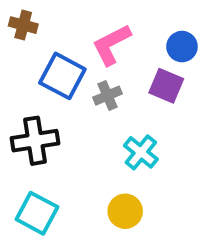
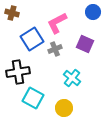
blue circle: (182, 47) -> (93, 12), moved
blue square: (62, 76) -> (32, 39), turned 30
cyan square: (37, 213) -> (33, 98), moved

